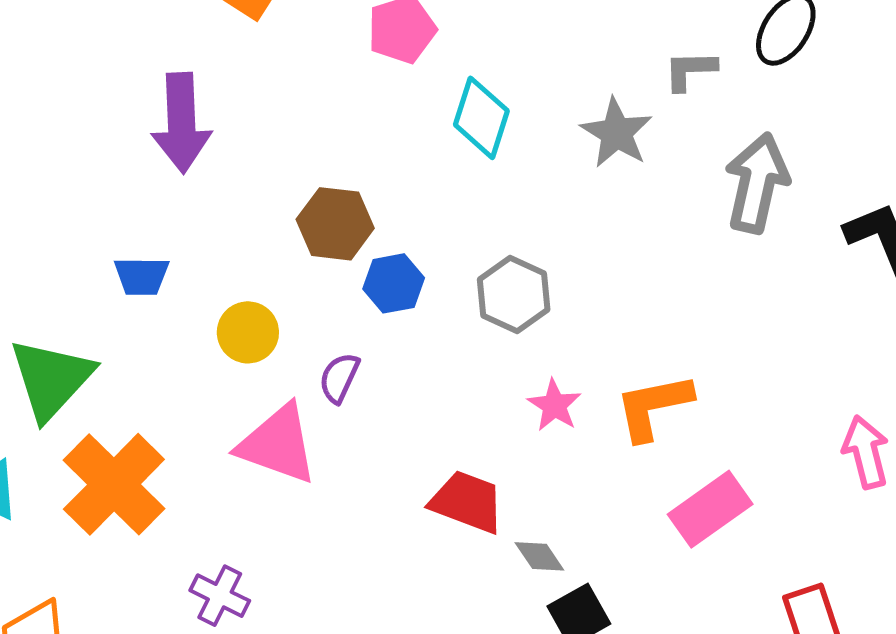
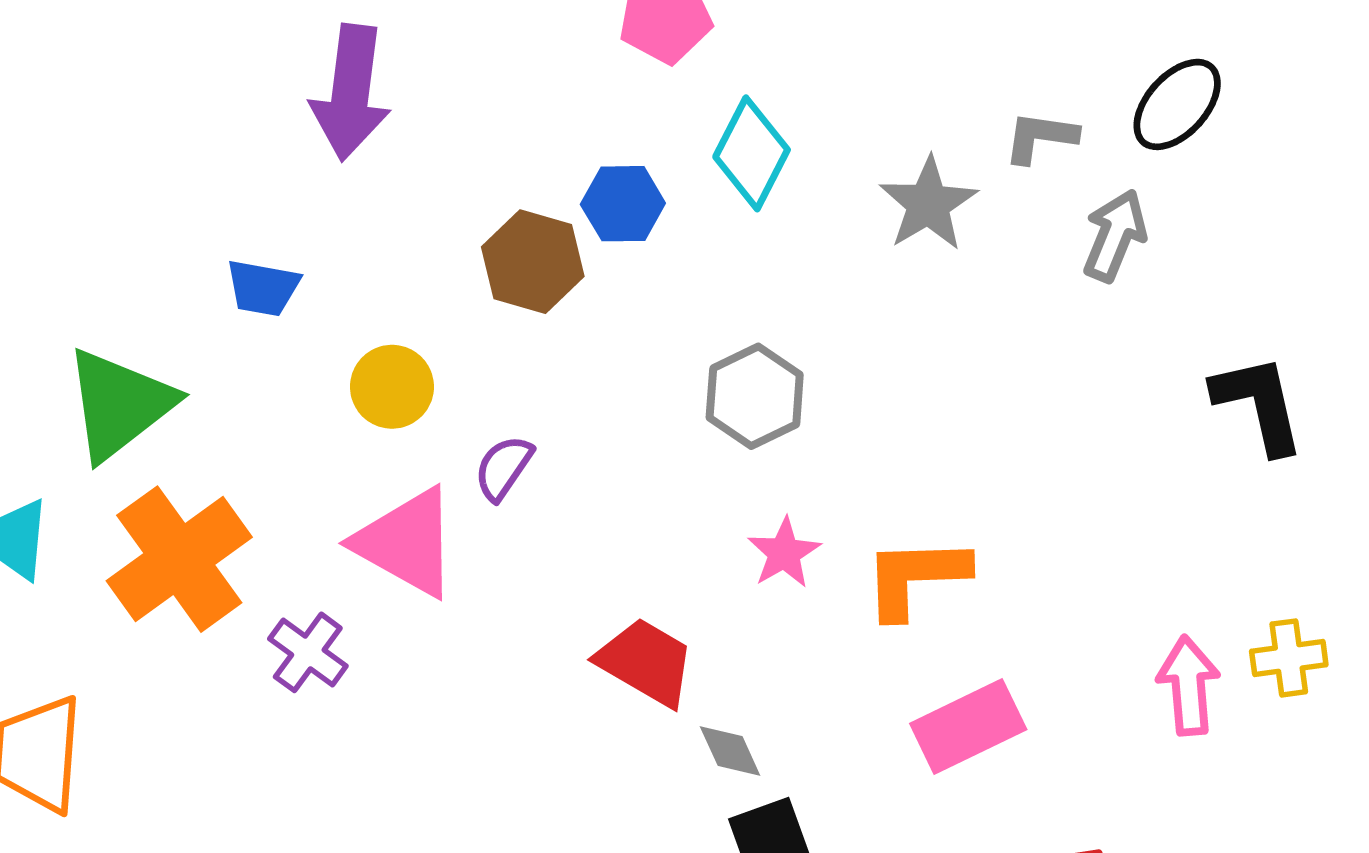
gray arrow: (757, 183) -> (1115, 235), moved, size x0.7
blue hexagon: (394, 283) -> (623, 204), moved
purple cross: (220, 596) -> (308, 652), moved

